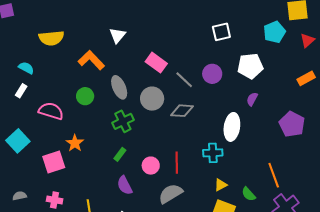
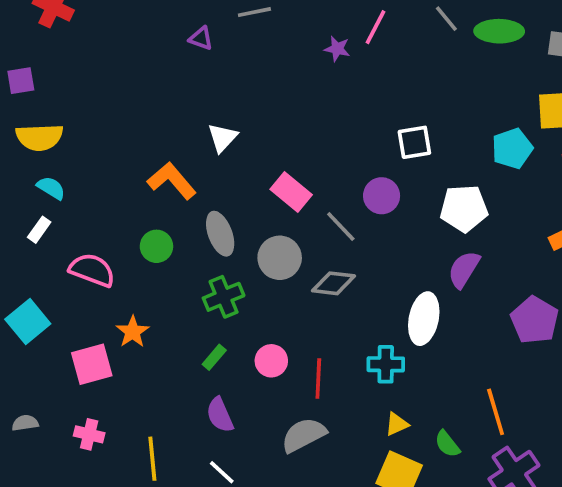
yellow semicircle: (51, 38) -> (39, 137), moved
purple circle: (212, 74) -> (382, 196), moved
purple semicircle: (252, 99) -> (464, 269), size x1.5
pink circle: (151, 166) -> (271, 361), moved

